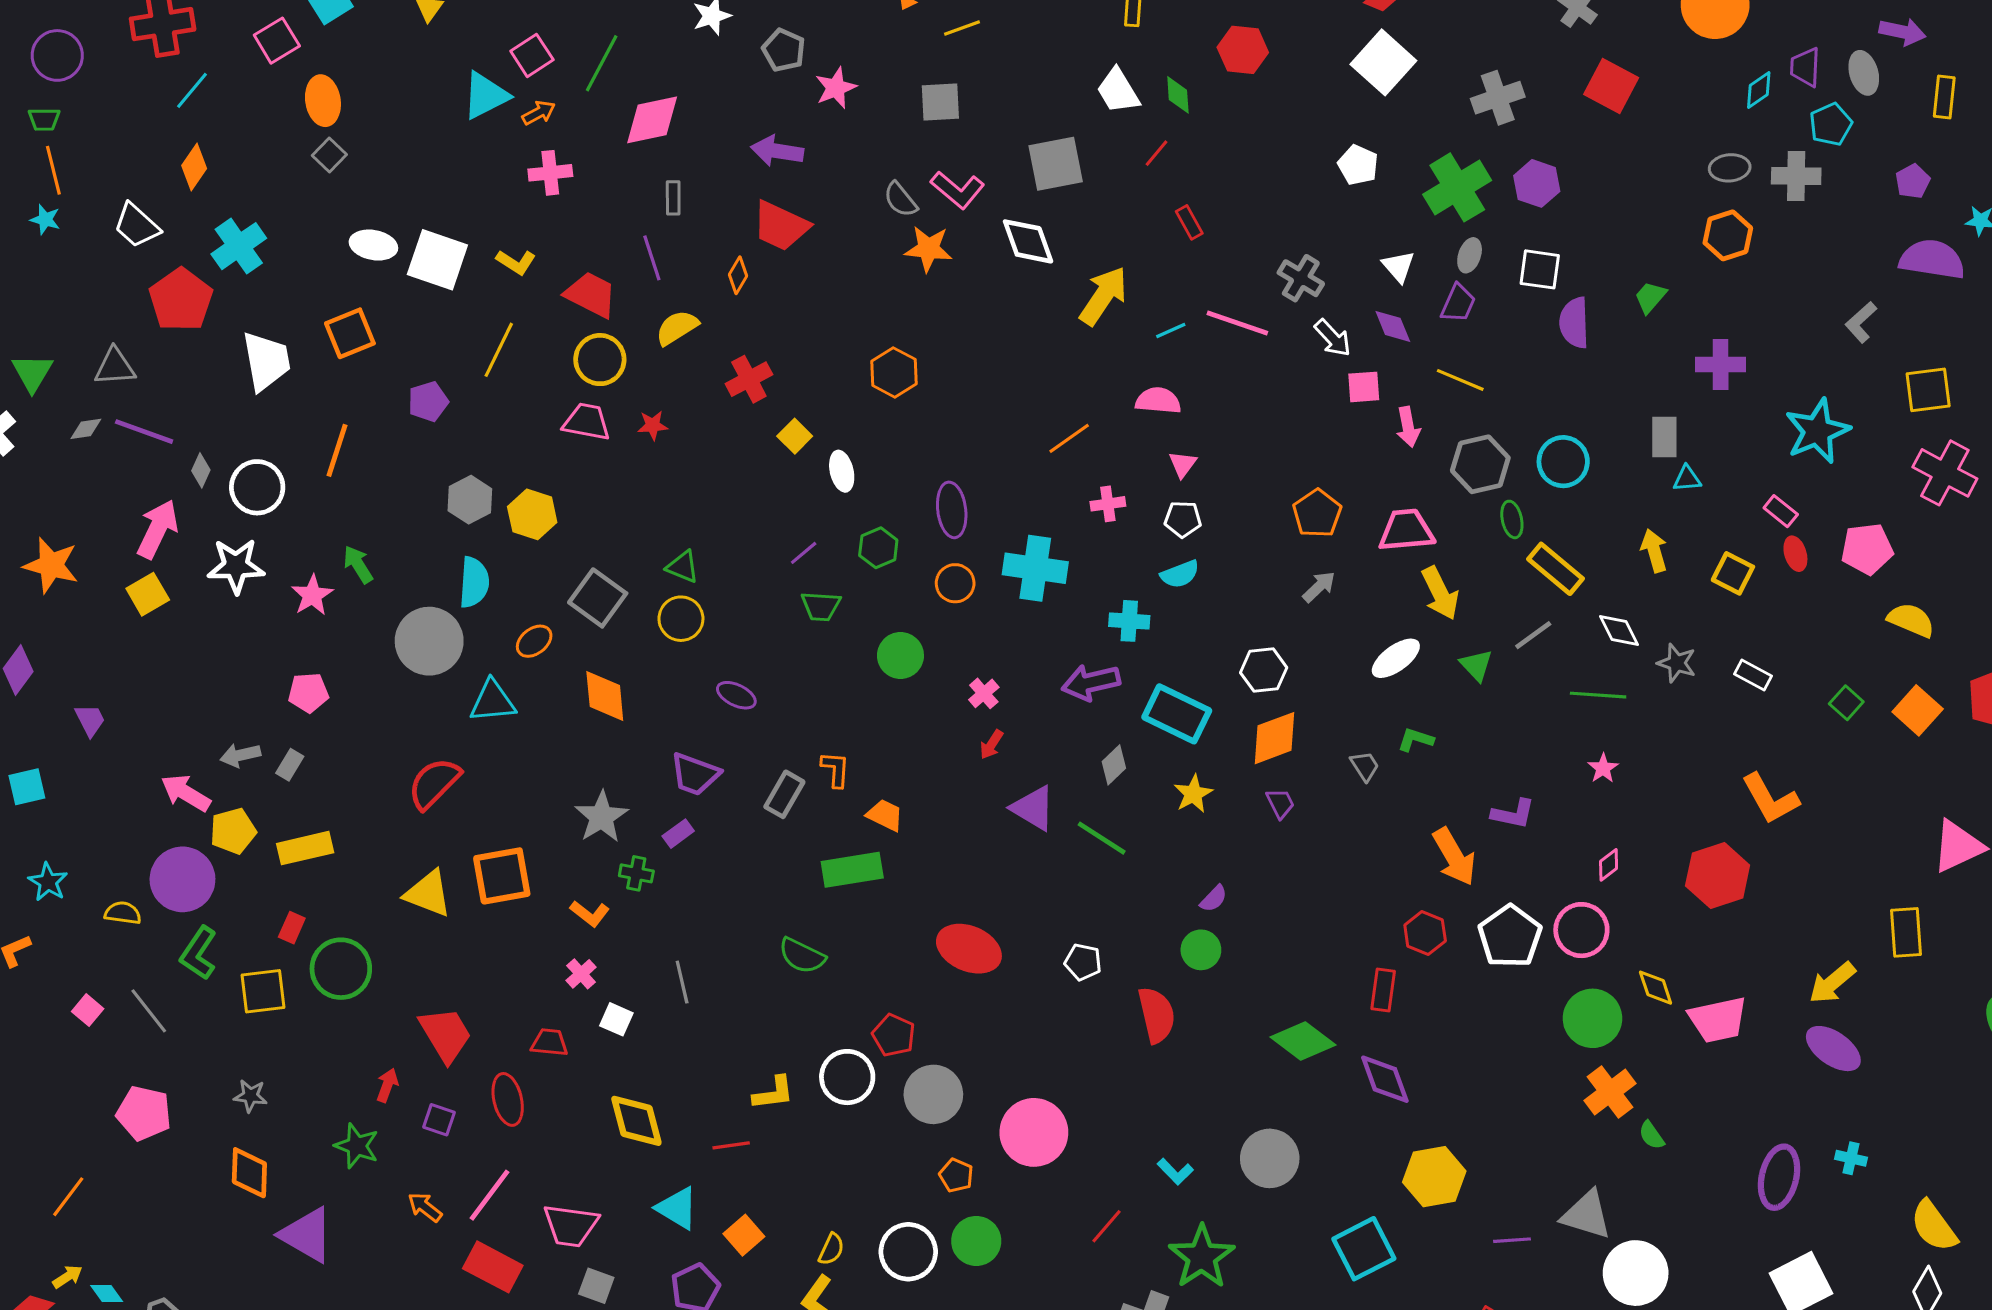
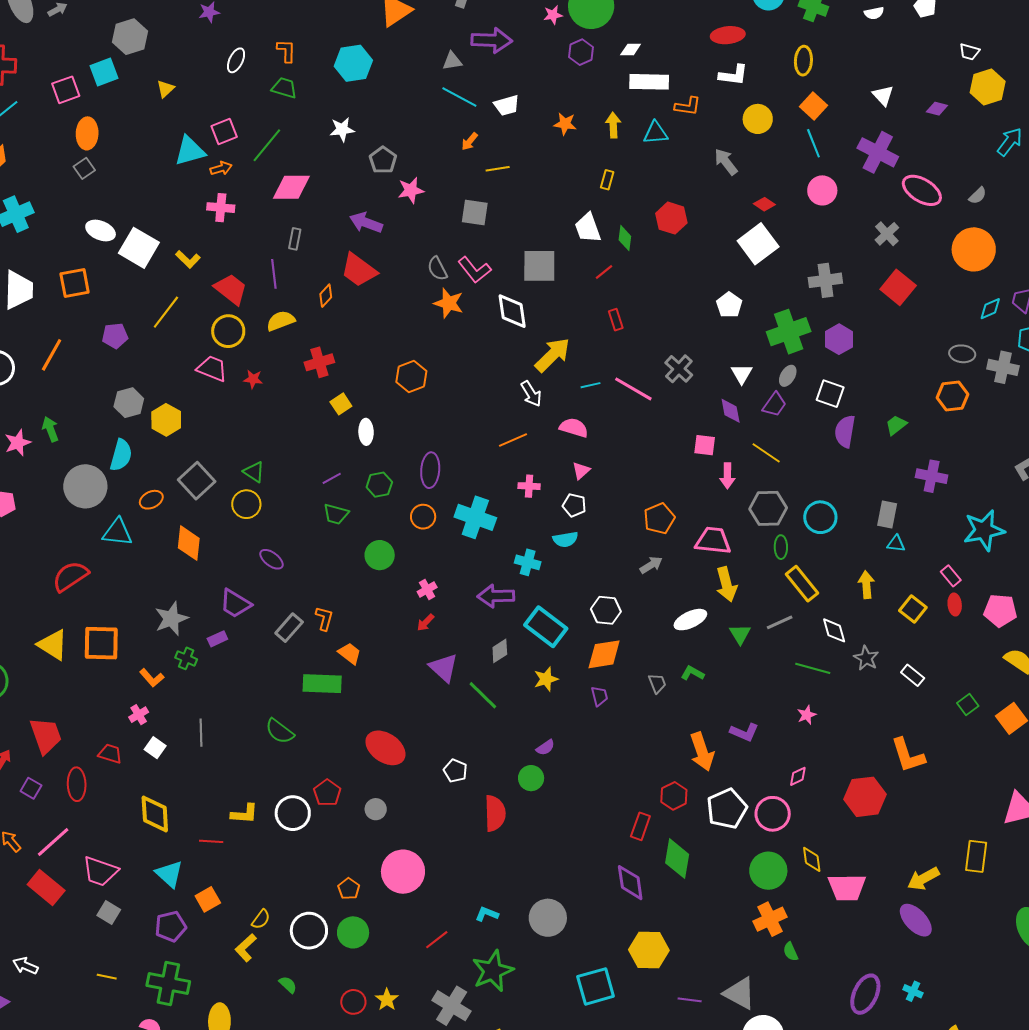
white arrow: (1333, 338) -> (531, 394), moved
green diamond: (1303, 1041) -> (677, 859), moved, turned 51
gray circle: (933, 1094) -> (376, 809), moved, size x0.6
cyan L-shape: (1175, 1172) -> (487, 914), turned 145

